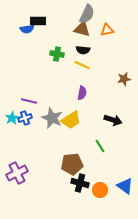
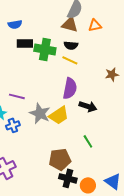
black rectangle: (38, 21) -> (25, 43), moved
green cross: (57, 54) -> (45, 49), size x1.5
purple semicircle: (82, 93) -> (70, 88), size x1.5
blue cross: (25, 118) -> (13, 125), moved
black arrow: (113, 120) -> (88, 106), moved

